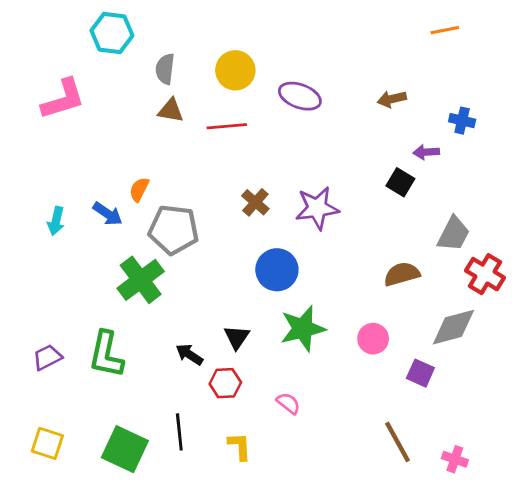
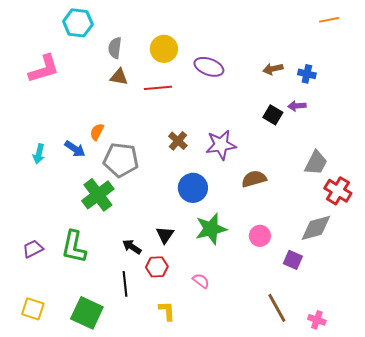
orange line: (445, 30) -> (329, 20), moved
blue cross: (462, 121) -> (307, 74), moved
black square: (400, 182) -> (273, 115), moved
brown semicircle: (402, 274) -> (254, 179), moved
black line: (179, 432) -> (125, 284), moved

